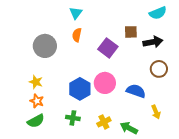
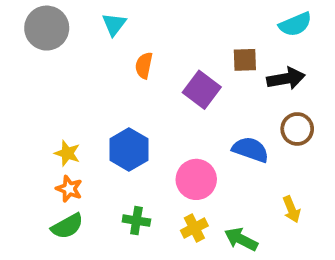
cyan triangle: (76, 13) -> (114, 24), moved
gray circle: (45, 46) -> (47, 28), moved
pink circle: (105, 83) -> (196, 179), moved
blue hexagon: (80, 89) -> (129, 150), moved
blue semicircle: (136, 91) -> (250, 150), moved

